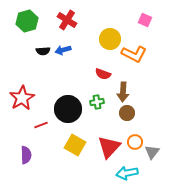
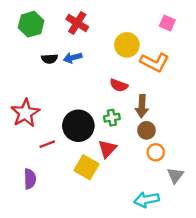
orange circle: (135, 142) -> (156, 152), moved
red triangle: (109, 147) -> (107, 149), moved, size x0.7

